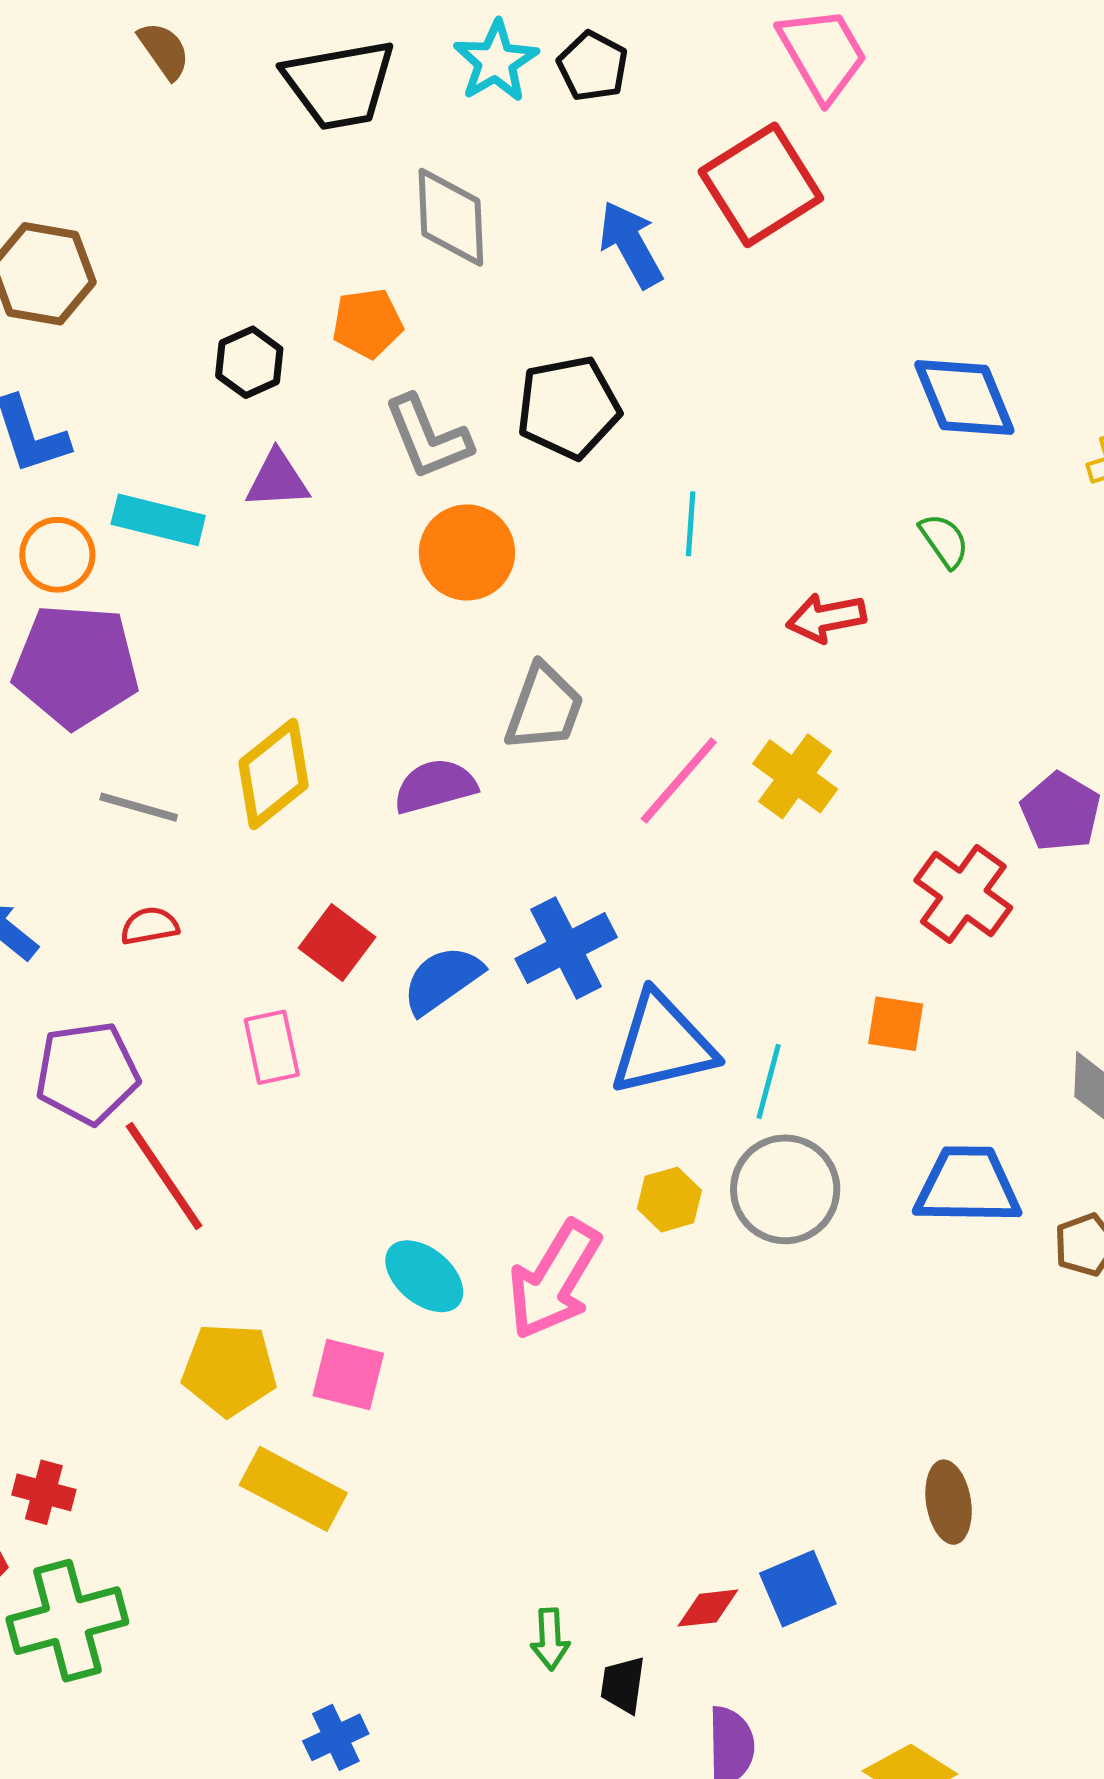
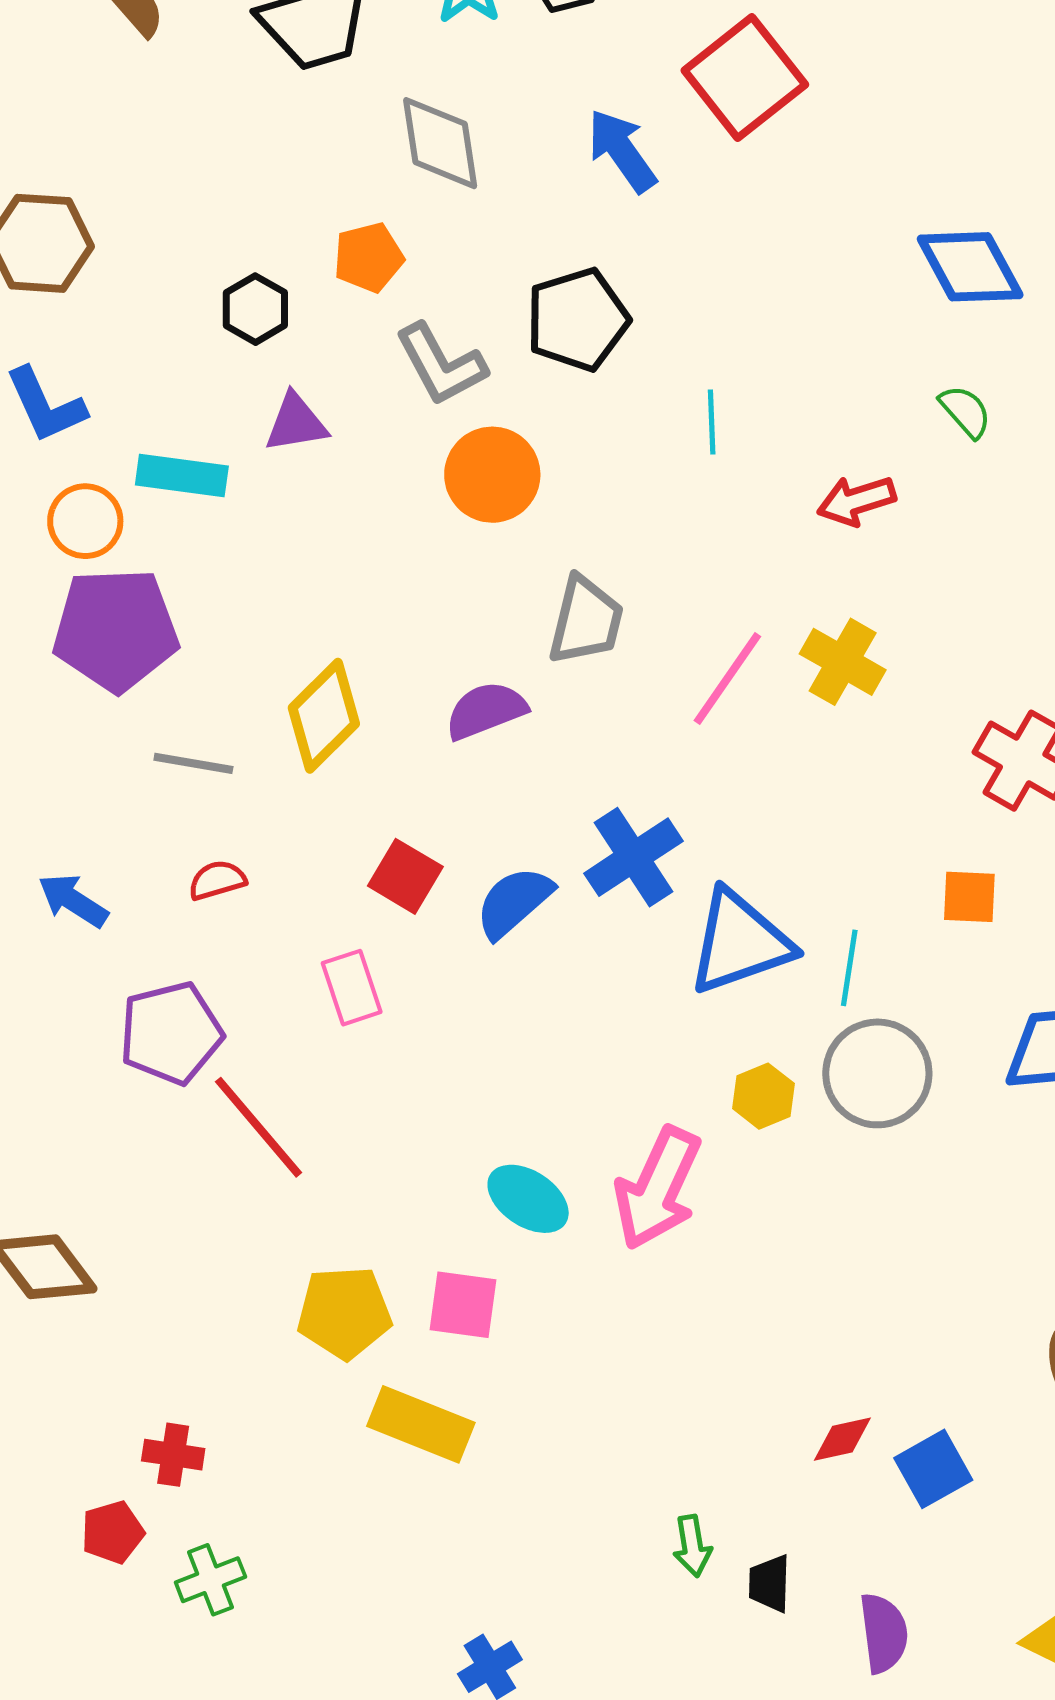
red diamond: (708, 1608) -> (842, 1439), moved
green cross: (67, 1621) -> (210, 1580), size x0.6

